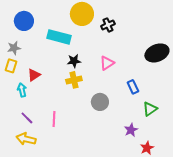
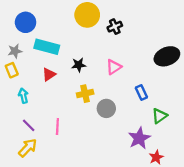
cyan rectangle: (59, 37) -> (47, 47), moved
yellow rectangle: (11, 66) -> (12, 70), turned -40
red triangle: (34, 75) -> (49, 74), moved
yellow cross: (74, 80) -> (85, 94), moved
purple star: (131, 130) -> (139, 138), size x1.5
yellow arrow: (26, 139) -> (28, 148), turned 120

